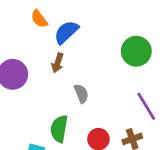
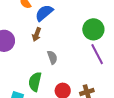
purple line: (146, 106) -> (97, 54), moved

